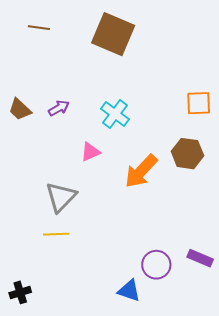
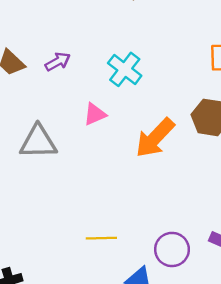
gray triangle: (61, 197) -> (38, 142), moved, turned 44
yellow line: (56, 234) -> (101, 238), moved

